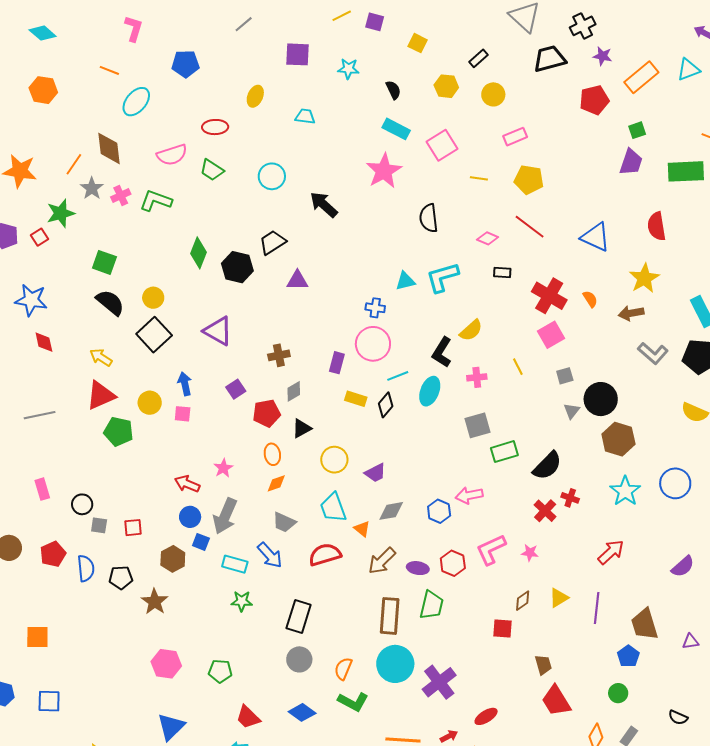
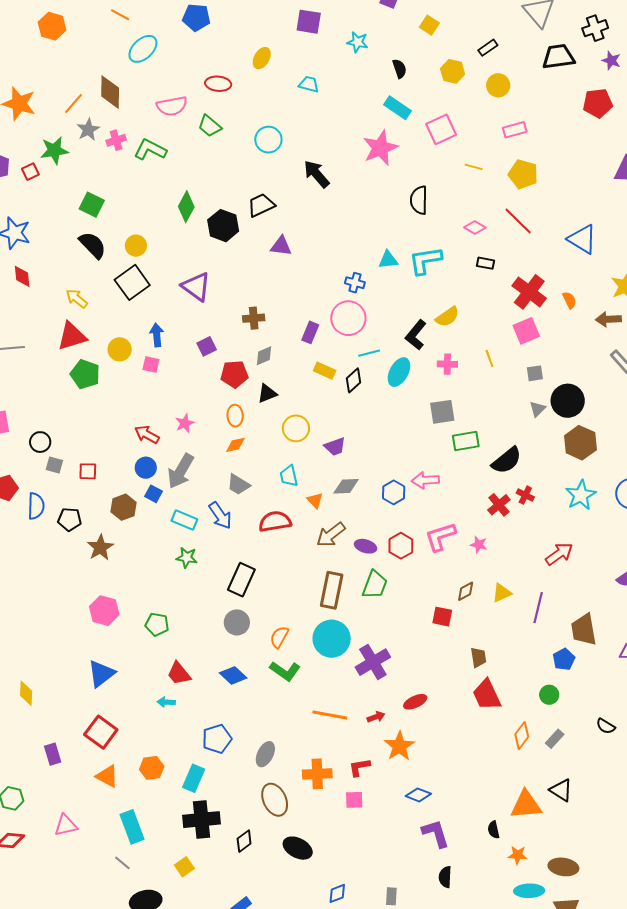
cyan trapezoid: (333, 508) -> (289, 476), size x0.7

